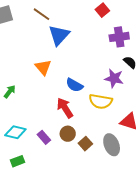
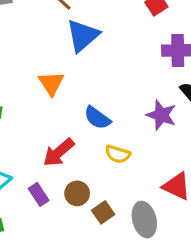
yellow semicircle: (101, 101) -> (118, 154), moved, size x0.7
red arrow: (65, 108) -> (59, 152), moved, turned -105

